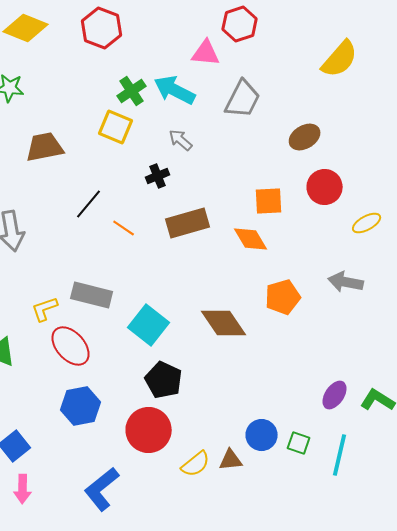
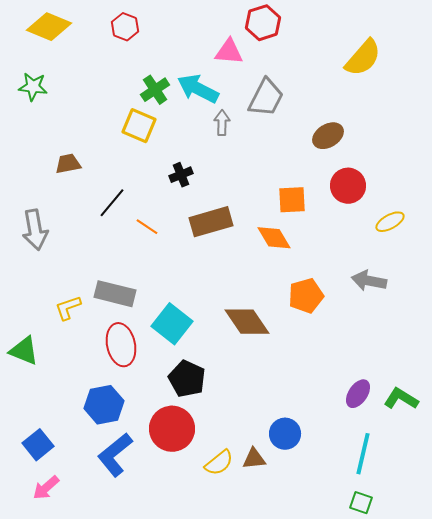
red hexagon: (102, 28) -> (125, 27), size x0.7
gray arrow: (181, 140) -> (222, 123), moved, turned 50
brown trapezoid: (45, 147) -> (68, 164), moved, size x0.7
red ellipse: (71, 346) -> (121, 345), moved, turned 30
green square: (299, 443) -> (361, 503), moved
pink arrow: (23, 489) -> (46, 488), turned 48
blue L-shape: (102, 489) -> (115, 455), moved

